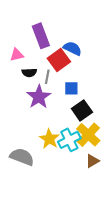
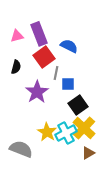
pink triangle: (17, 55) -> (17, 36), moved
red square: (59, 60) -> (44, 57), moved
black semicircle: (29, 73) -> (16, 67), moved, turned -72
gray line: (47, 77) -> (56, 73), moved

